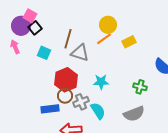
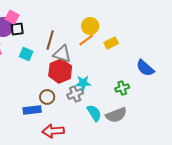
black square: (35, 28) -> (17, 29), turned 32
red hexagon: (66, 80) -> (60, 71), moved
green cross: (140, 87) -> (122, 88), turned -32
gray cross: (81, 102) -> (75, 94), moved
cyan semicircle: (98, 111) -> (94, 113), moved

